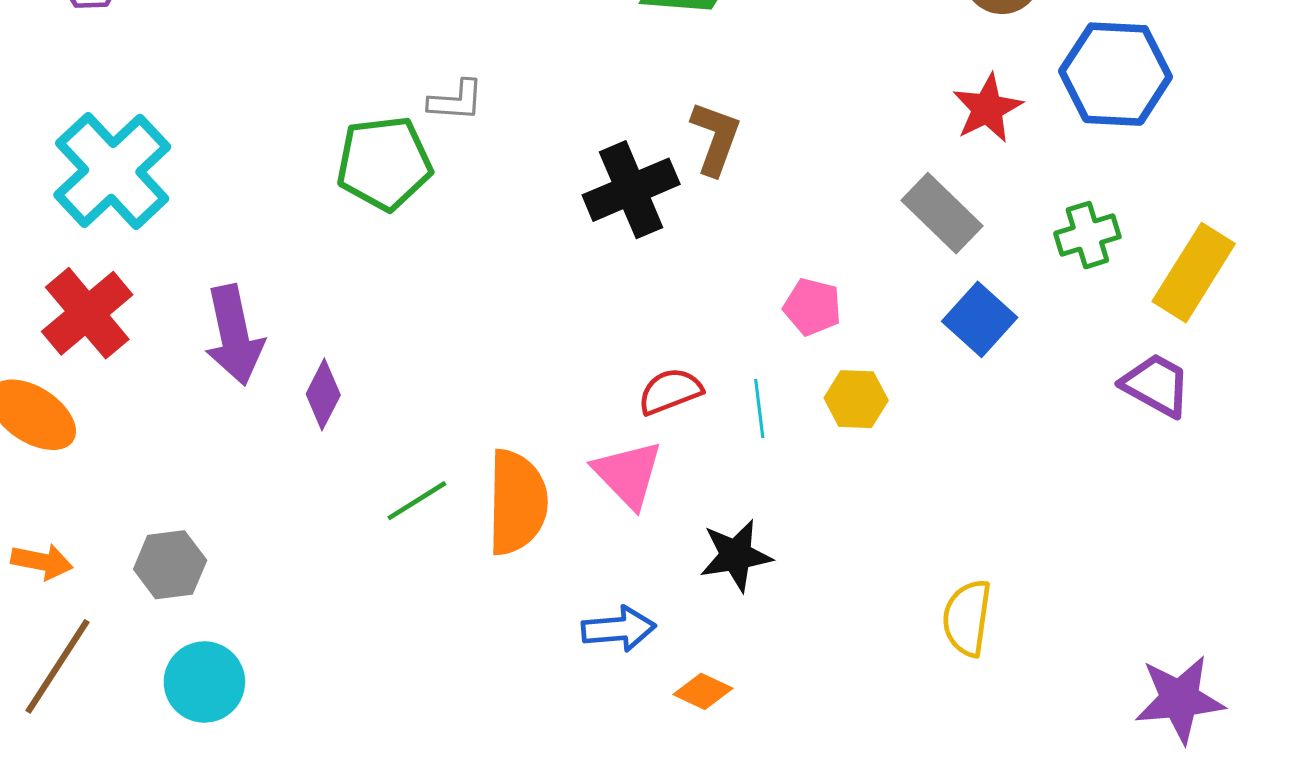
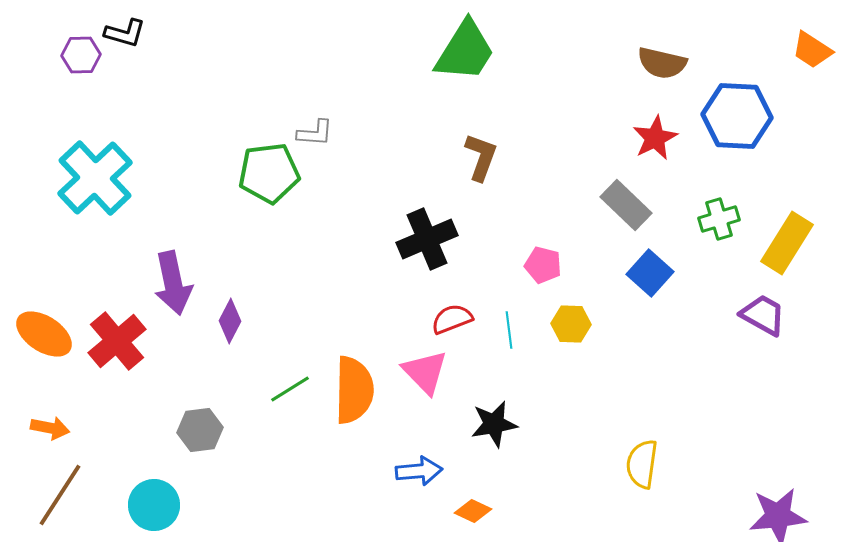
black cross: (631, 190) -> (427, 239), moved
red cross: (87, 313) -> (117, 341), moved
gray hexagon: (170, 565) -> (200, 430), moved

